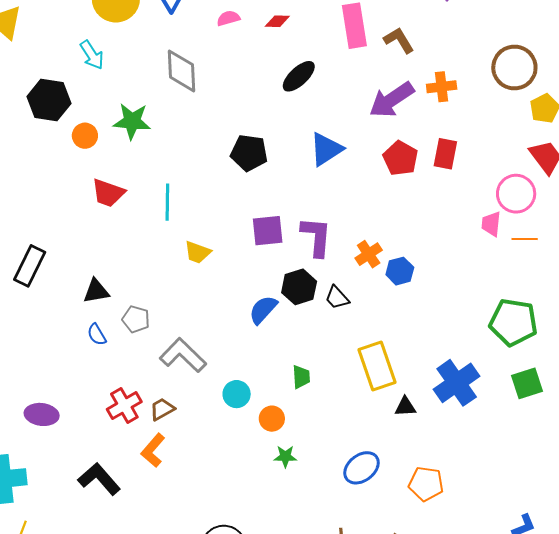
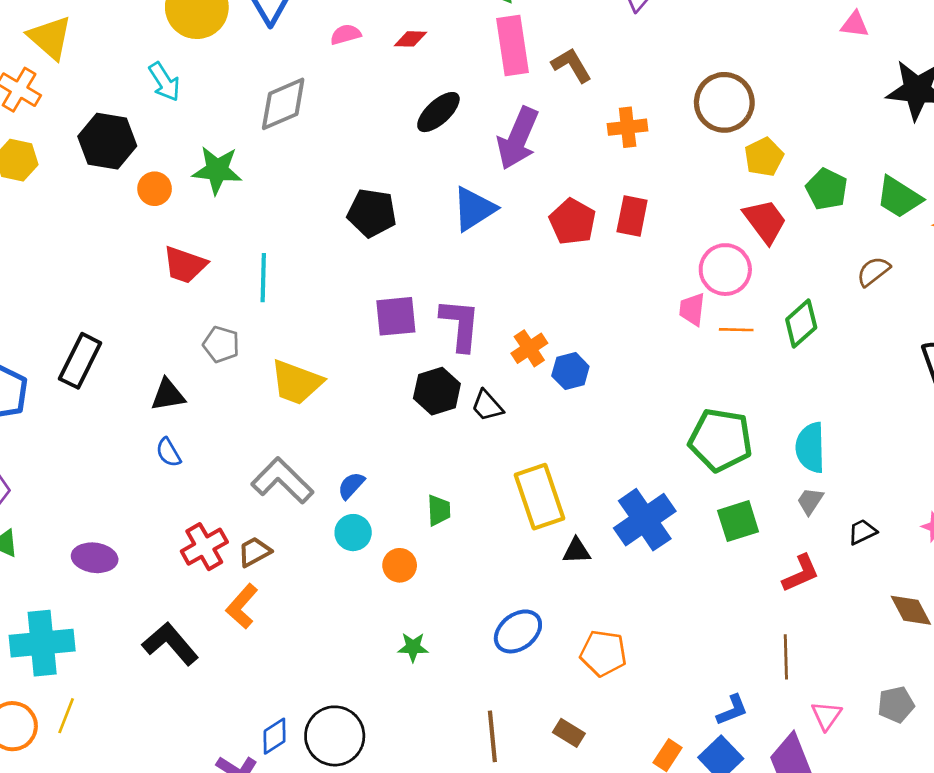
gray diamond: (182, 71) -> (283, 104), turned 69
purple arrow: (392, 100) -> (518, 138), moved, turned -33
yellow trapezoid: (198, 252) -> (296, 382), moved, size x1.5
blue semicircle: (263, 310) -> (351, 486), moved, size x0.7
gray pentagon: (136, 319) -> (221, 344), moved
green star: (285, 456) -> (413, 647), moved

